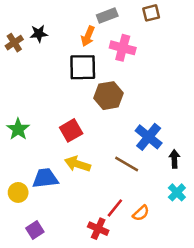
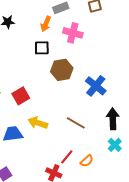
black square: (83, 67) -> (42, 48), size x0.7
red square: (71, 130) -> (21, 96), moved
blue cross: (149, 137) -> (96, 86), moved
black arrow: (174, 159) -> (113, 119), size x1.5

